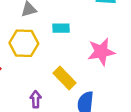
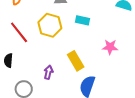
pink star: (101, 52) -> (110, 47), size x0.7

